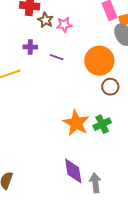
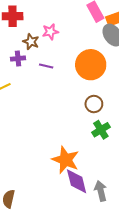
brown star: (46, 20) -> (31, 42), moved
brown circle: (110, 87) -> (94, 104), moved
orange star: (76, 123) -> (66, 160), moved

